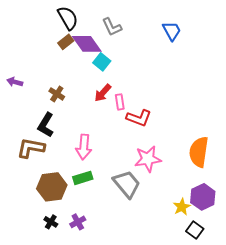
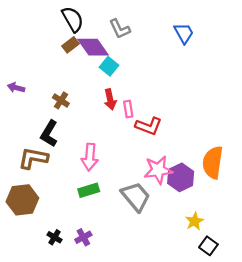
red arrow: (103, 93) -> (110, 99), turned -54
brown hexagon: (52, 187) -> (22, 200), moved
purple hexagon: (203, 197) -> (181, 177), moved

